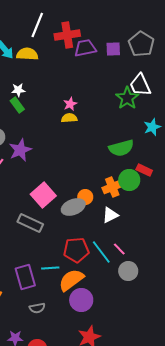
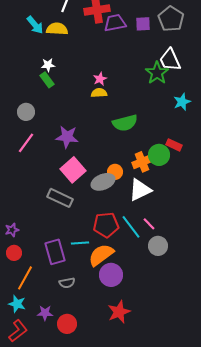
green semicircle: (121, 148) -> (125, 123), moved
purple star: (20, 150) -> (67, 137), moved, turned 30
white triangle: (110, 215) -> (140, 190), size x1.4

